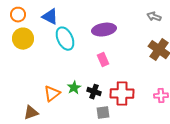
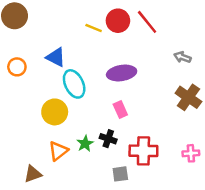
orange circle: (18, 15) -> (17, 67), moved
yellow circle: (23, 39) -> (55, 112), moved
black cross: (94, 92) -> (108, 139), moved

